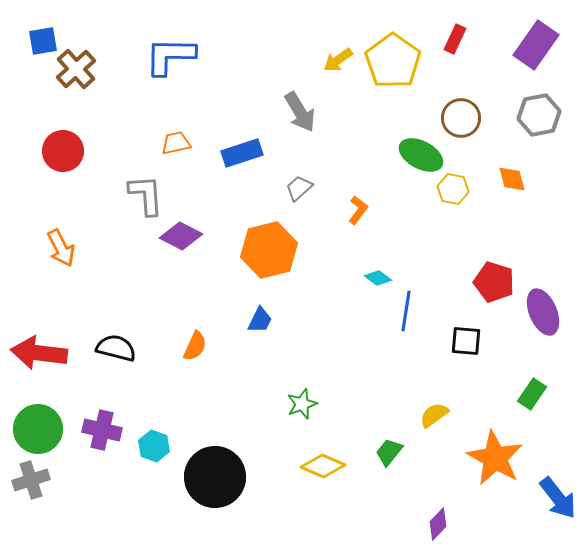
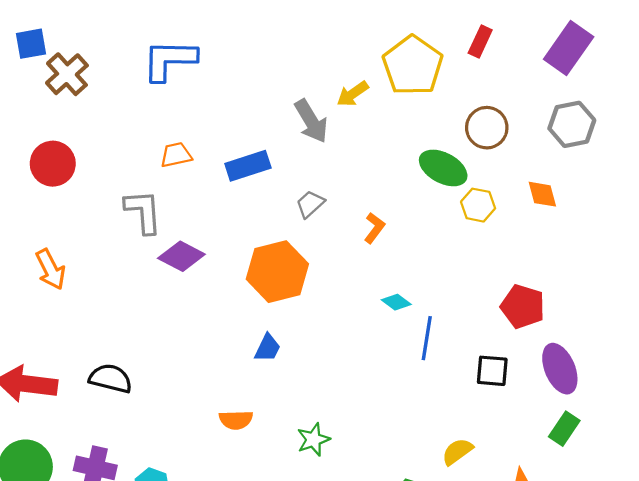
yellow arrow: (338, 60) -> (353, 94), moved
purple ellipse: (543, 312) -> (560, 369), moved
orange semicircle: (195, 346) -> (236, 420), moved, turned 64

